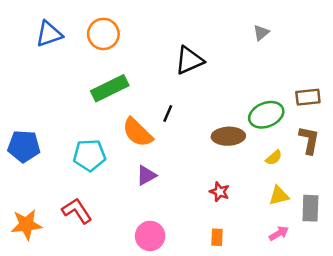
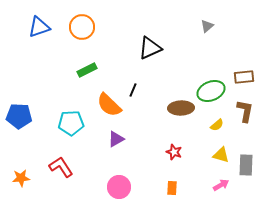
green rectangle: (110, 88) -> (87, 70), size x0.7
yellow triangle: (279, 196) -> (221, 155), turned 30
orange star: (26, 225) -> (21, 178), size x0.7

